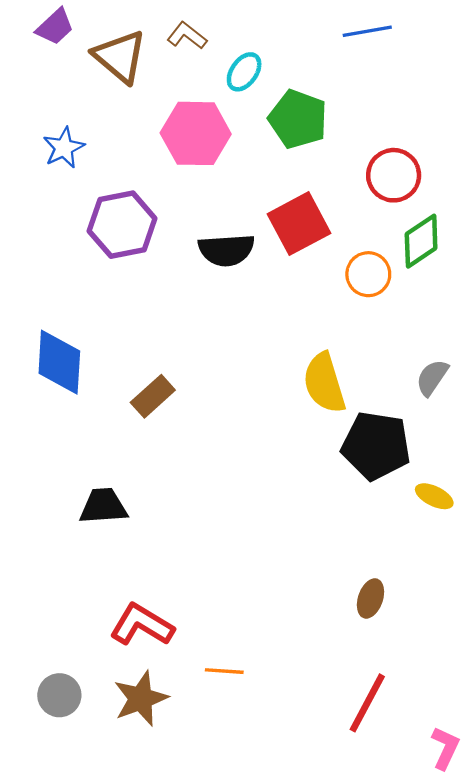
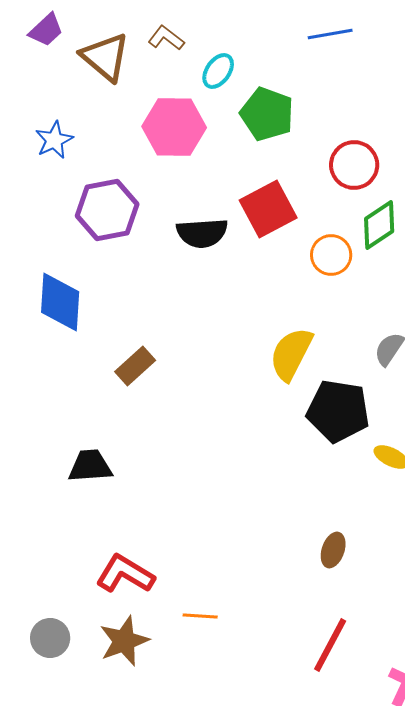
blue diamond: (59, 362) -> (60, 302), moved
yellow semicircle: (324, 383) -> (291, 354), turned 44

